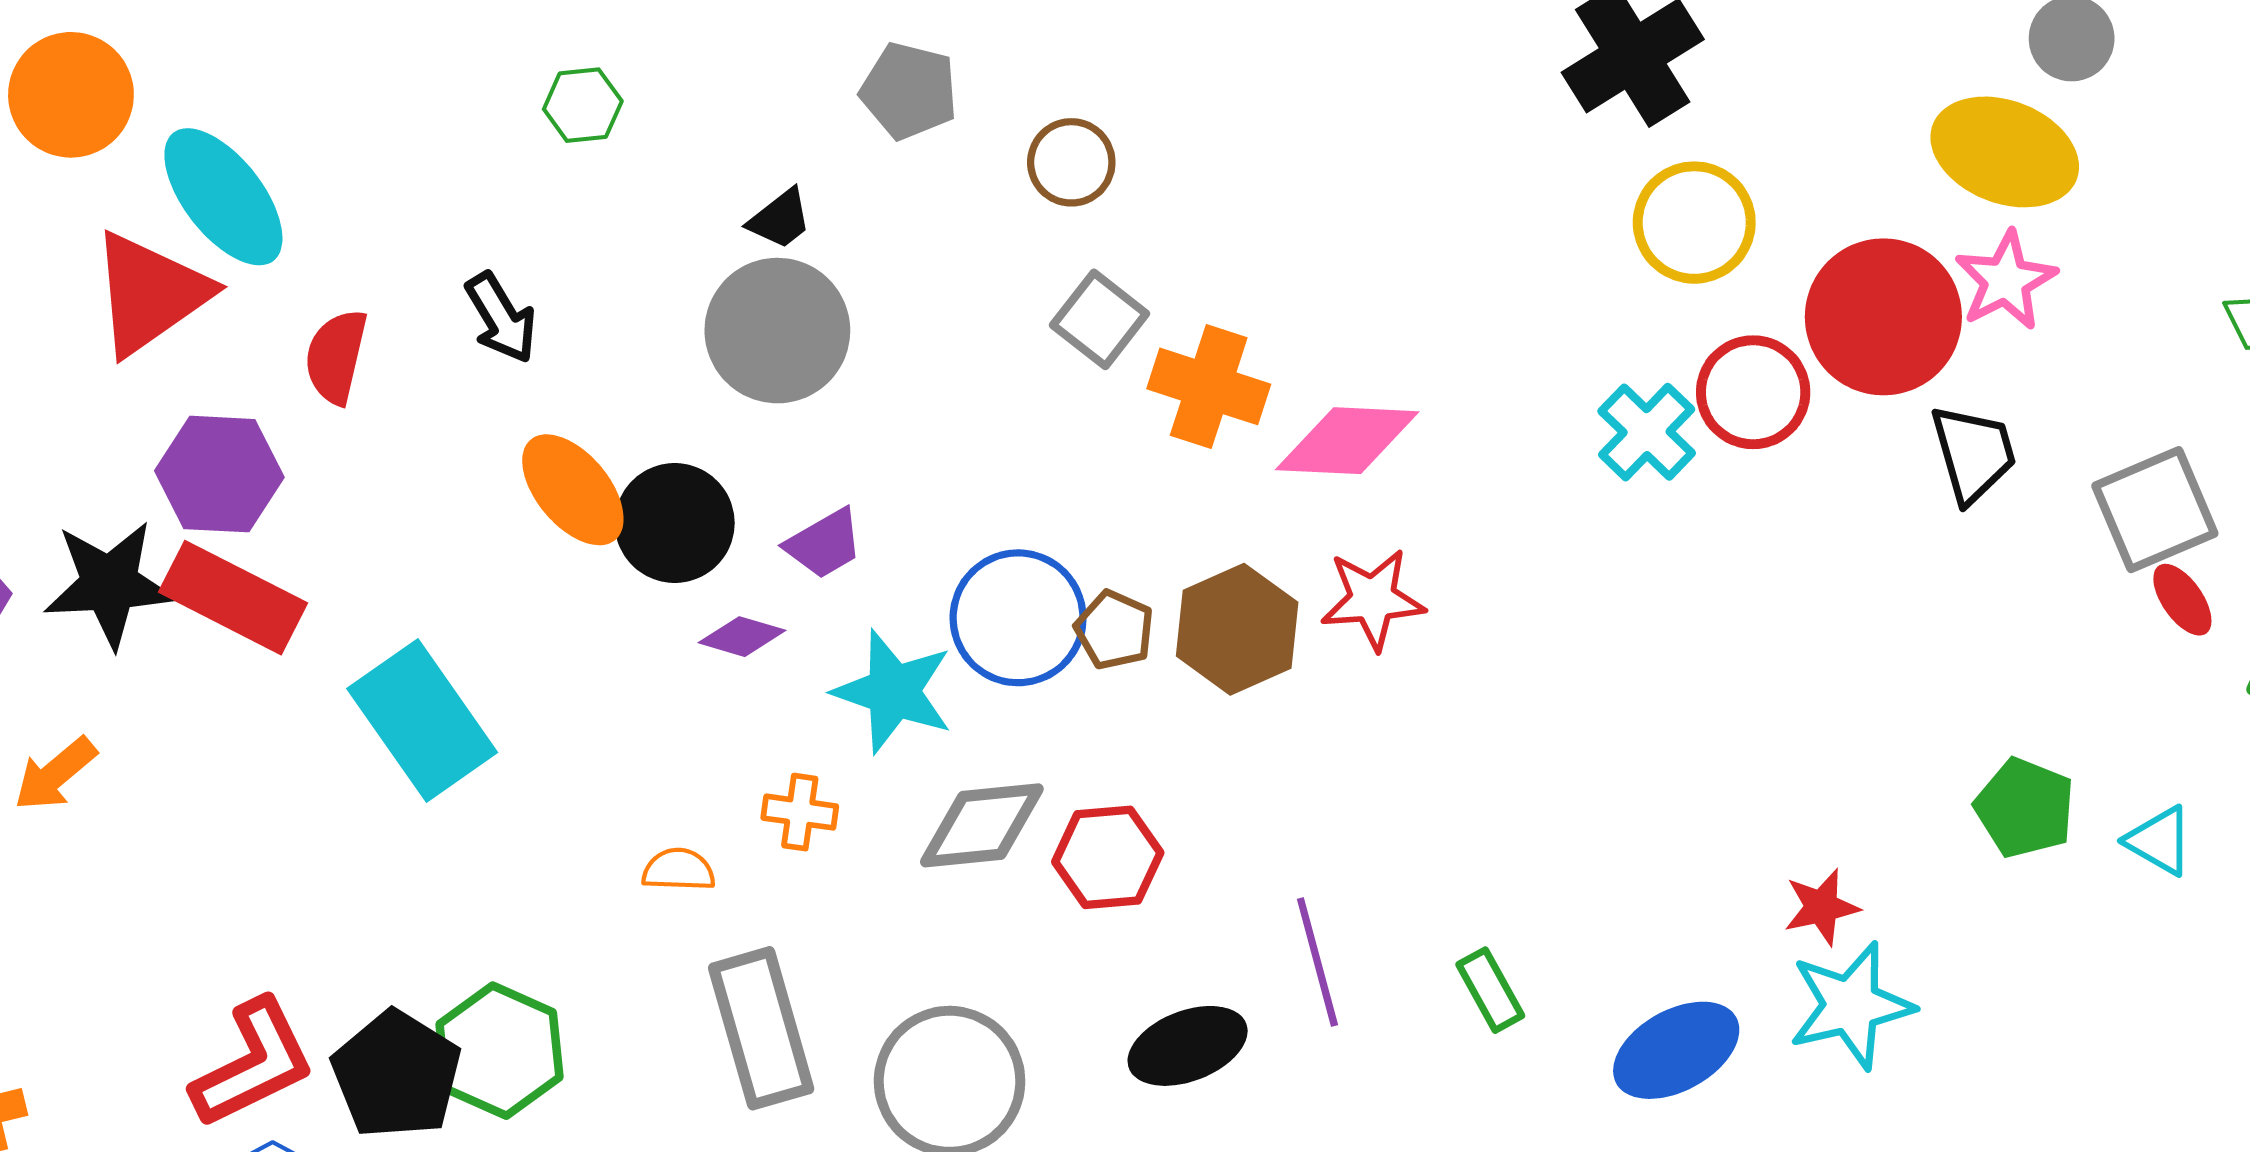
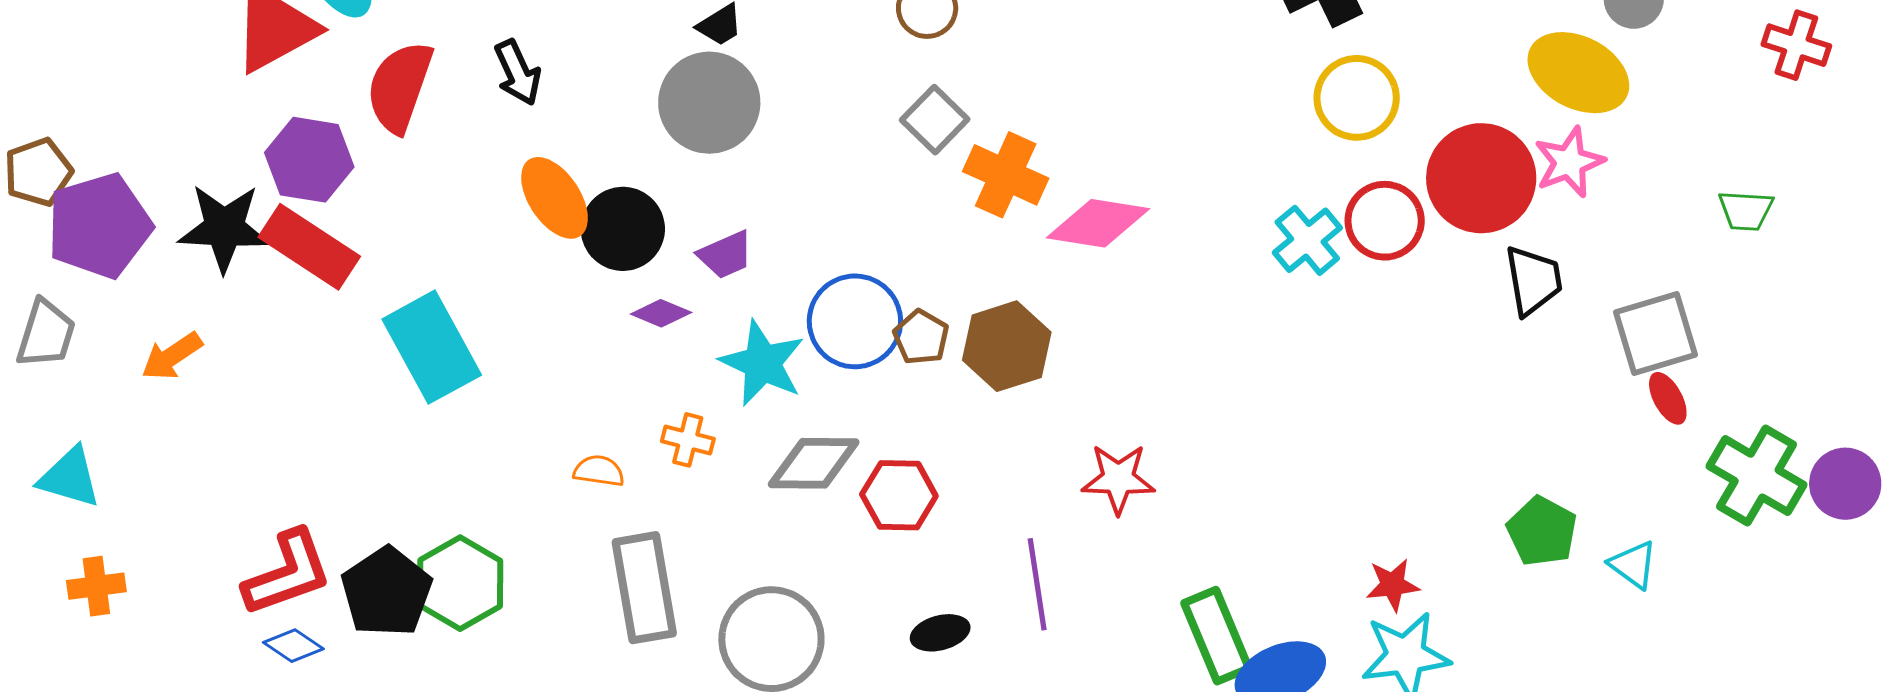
red semicircle: (336, 357) -> (400, 87), size x1.4
red star: (1373, 599) -> (1118, 479), moved
green rectangle: (1490, 990) -> (1216, 636), moved, size x1.6
black ellipse: (1188, 1046) -> (940, 633), size x0.7

